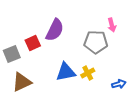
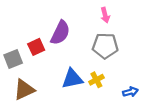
pink arrow: (112, 25) -> (105, 15), moved

